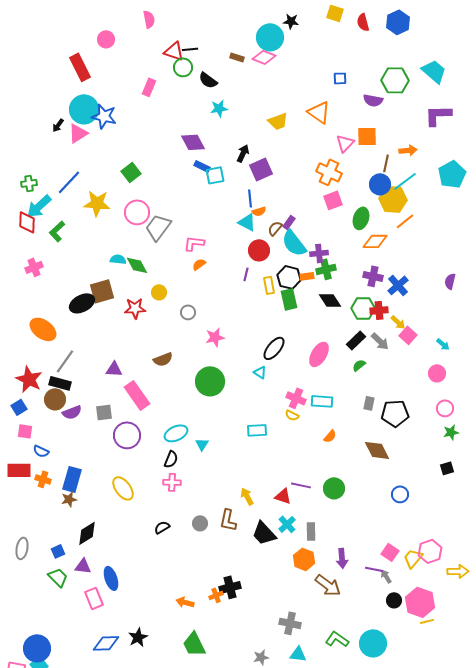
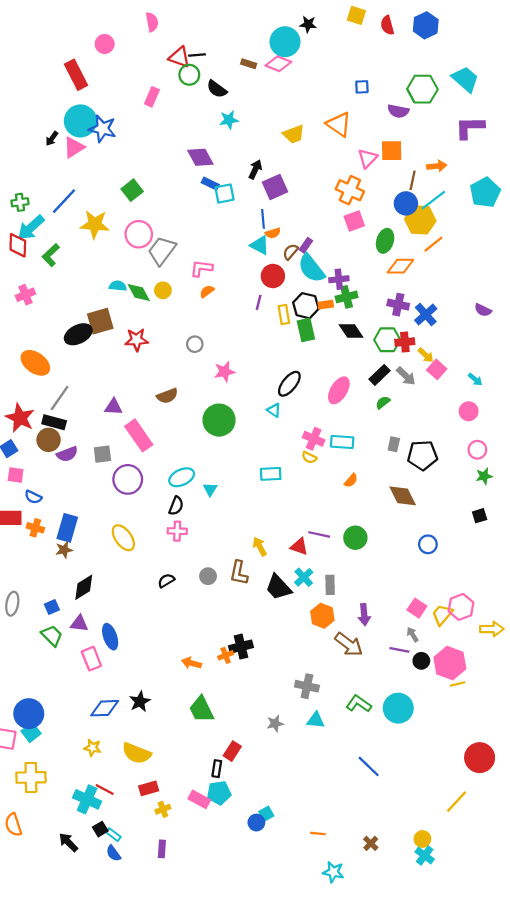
purple semicircle: (450, 281) -> (483, 310), turned -77
yellow circle: (159, 292) -> (163, 290), moved
purple line: (374, 569) -> (399, 650), moved

